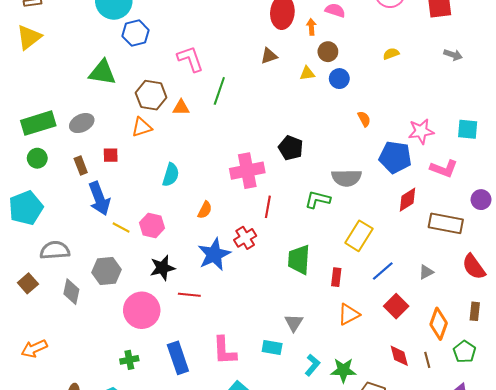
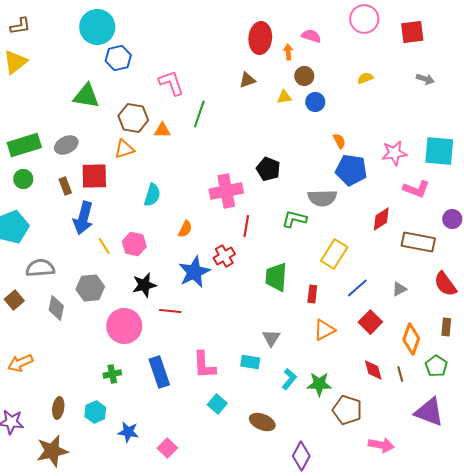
cyan square: (468, 129) -> (439, 151), size x1.5
red square: (111, 155) -> (94, 176), size x1.8
blue pentagon: (395, 157) -> (351, 170), moved
blue arrow: (99, 199) -> (83, 218), turned 36
yellow line: (121, 228) -> (104, 246), turned 30

